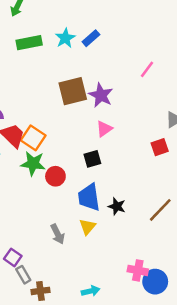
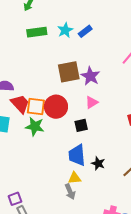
orange square: (33, 138) -> (36, 107), turned -30
red circle: (55, 176) -> (56, 107), moved, size x1.5
yellow triangle: (87, 227) -> (75, 178), turned 40
gray arrow: (58, 234) -> (70, 192), moved
purple square: (13, 257) -> (15, 199), turned 32

